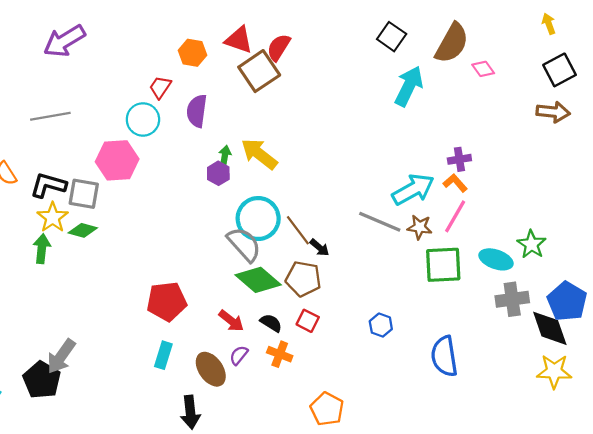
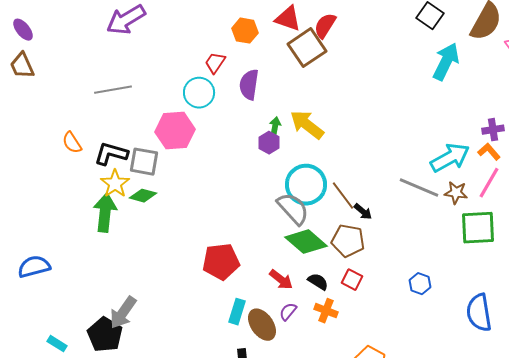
green arrow: (42, 249) -> (105, 213), size x1.4
cyan rectangle: (163, 355) -> (237, 312), moved

